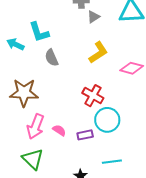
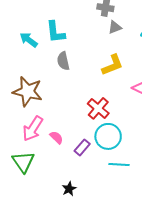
purple rectangle: (85, 135) -> (82, 147), turned -49
cyan line: (112, 162) -> (119, 164), moved

